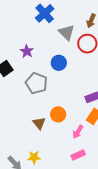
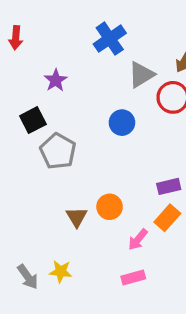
gray triangle: (67, 32) -> (141, 75), turned 36
purple star: (27, 51) -> (56, 80), moved
gray pentagon: (36, 83) -> (58, 151), moved

